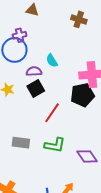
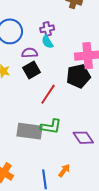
purple cross: (20, 35) -> (47, 29), moved
gray rectangle: (21, 143) -> (30, 131), moved, size x1.4

